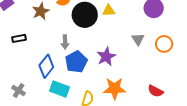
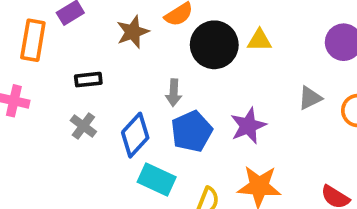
gray triangle: (138, 39) -> (310, 98), turned 32
gray cross: (19, 90) -> (83, 126), moved

